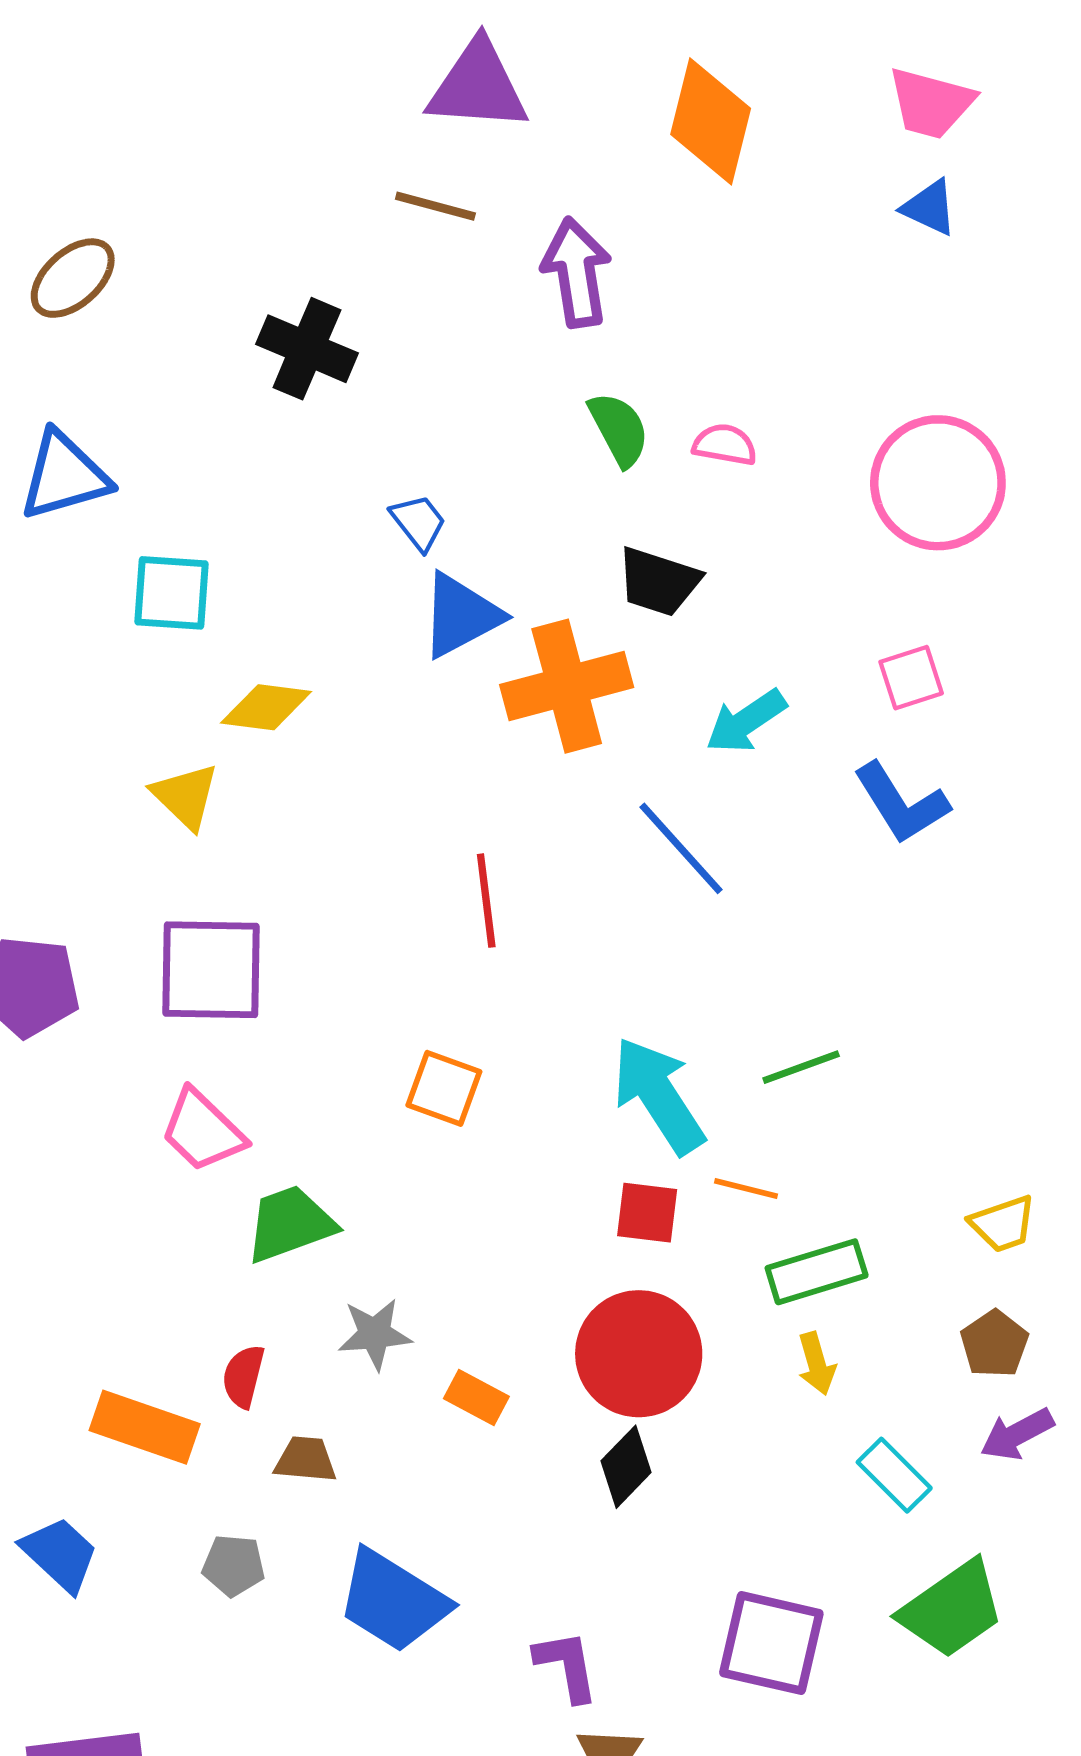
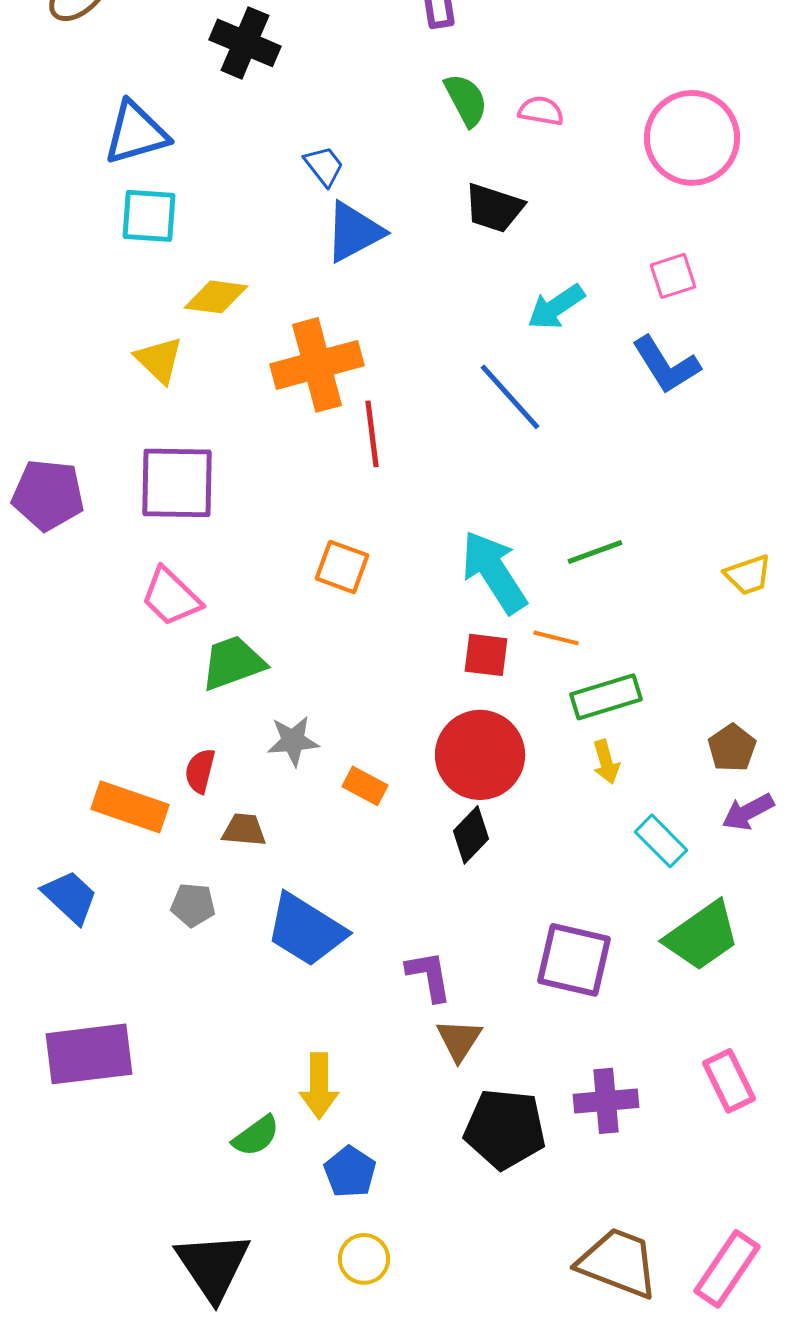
blue triangle: (64, 476) -> (136, 133), moved
orange cross: (567, 686) -> (317, 365), moved
yellow trapezoid: (1003, 1224) -> (748, 575), moved

